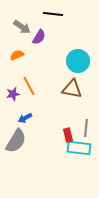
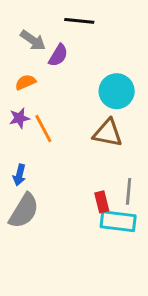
purple star: (13, 94) -> (19, 118), moved
blue arrow: (25, 118) -> (19, 175), moved, turned -48

